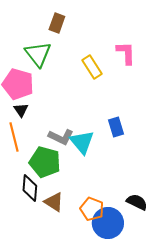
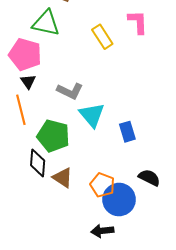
green triangle: (38, 54) -> (46, 23), turned -40
blue rectangle: (116, 127) -> (127, 132), moved
gray L-shape: (61, 137) -> (70, 91), moved

